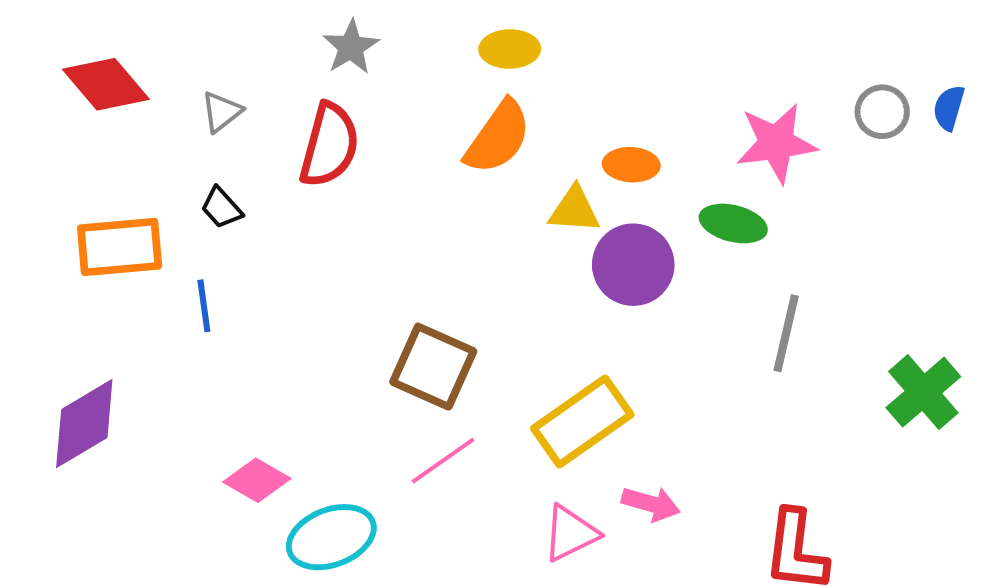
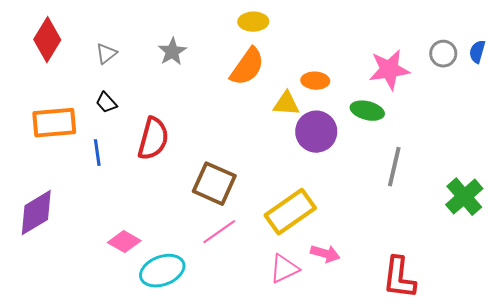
gray star: (351, 47) -> (172, 52), moved
red diamond: (106, 84) -> (47, 40), turned 72
red semicircle: (329, 145) -> (153, 139), moved

